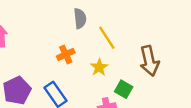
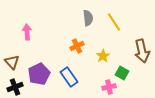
yellow line: (107, 38) -> (114, 22), moved

